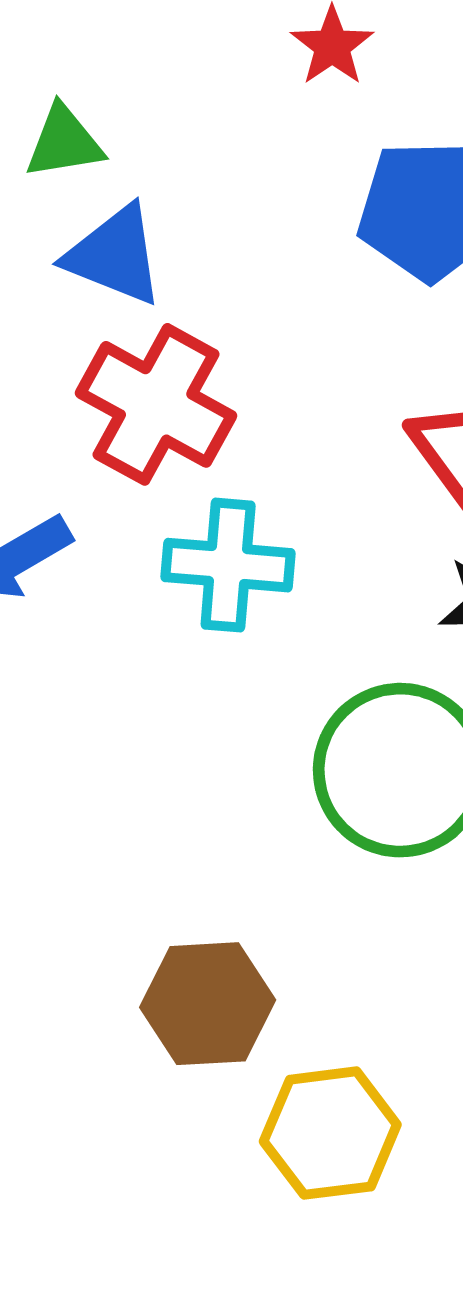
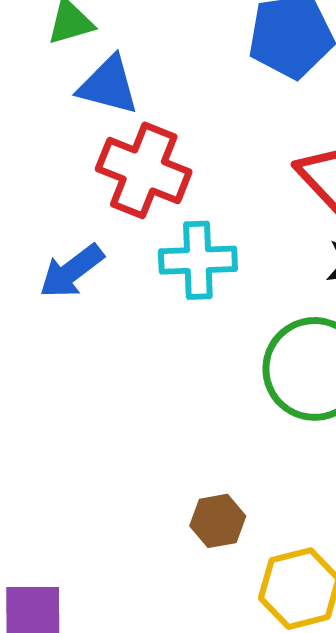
brown hexagon: (208, 1004) -> (218, 521), size x0.7

